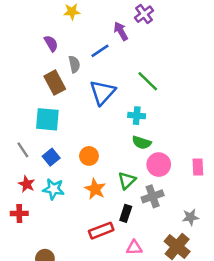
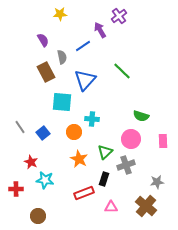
cyan cross: (137, 116) -> (92, 119), moved
cyan square: (47, 119) -> (62, 102), moved
green semicircle: (142, 143) -> (141, 116), moved
red star: (27, 184) -> (31, 162), moved
cyan star: (54, 189) -> (45, 180), moved
red cross: (19, 213) -> (16, 189), moved

